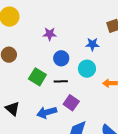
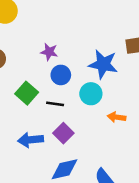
purple star: (50, 34) -> (49, 52), moved
blue star: (92, 44) -> (103, 64), size x1.6

